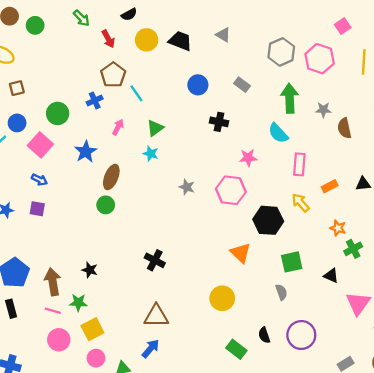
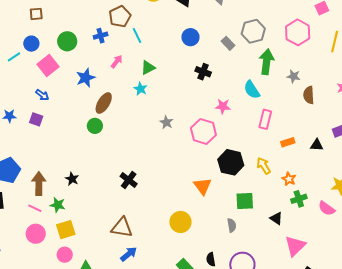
gray hexagon: (281, 52) -> (253, 31), moved
yellow arrow: (301, 203) -> (264, 166), moved
blue arrow: (151, 349) -> (129, 254), moved

